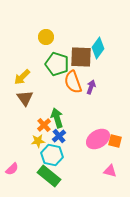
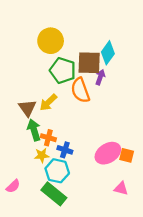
yellow circle: (46, 37) -> (51, 41), size x1.5
yellow arrow: (22, 77) -> (48, 102), moved
purple arrow: (91, 87) -> (100, 77), moved
green arrow: (57, 118) -> (34, 130), moved
orange cross: (44, 125) -> (48, 138), turned -32
blue cross: (59, 136) -> (65, 150), turned -32

